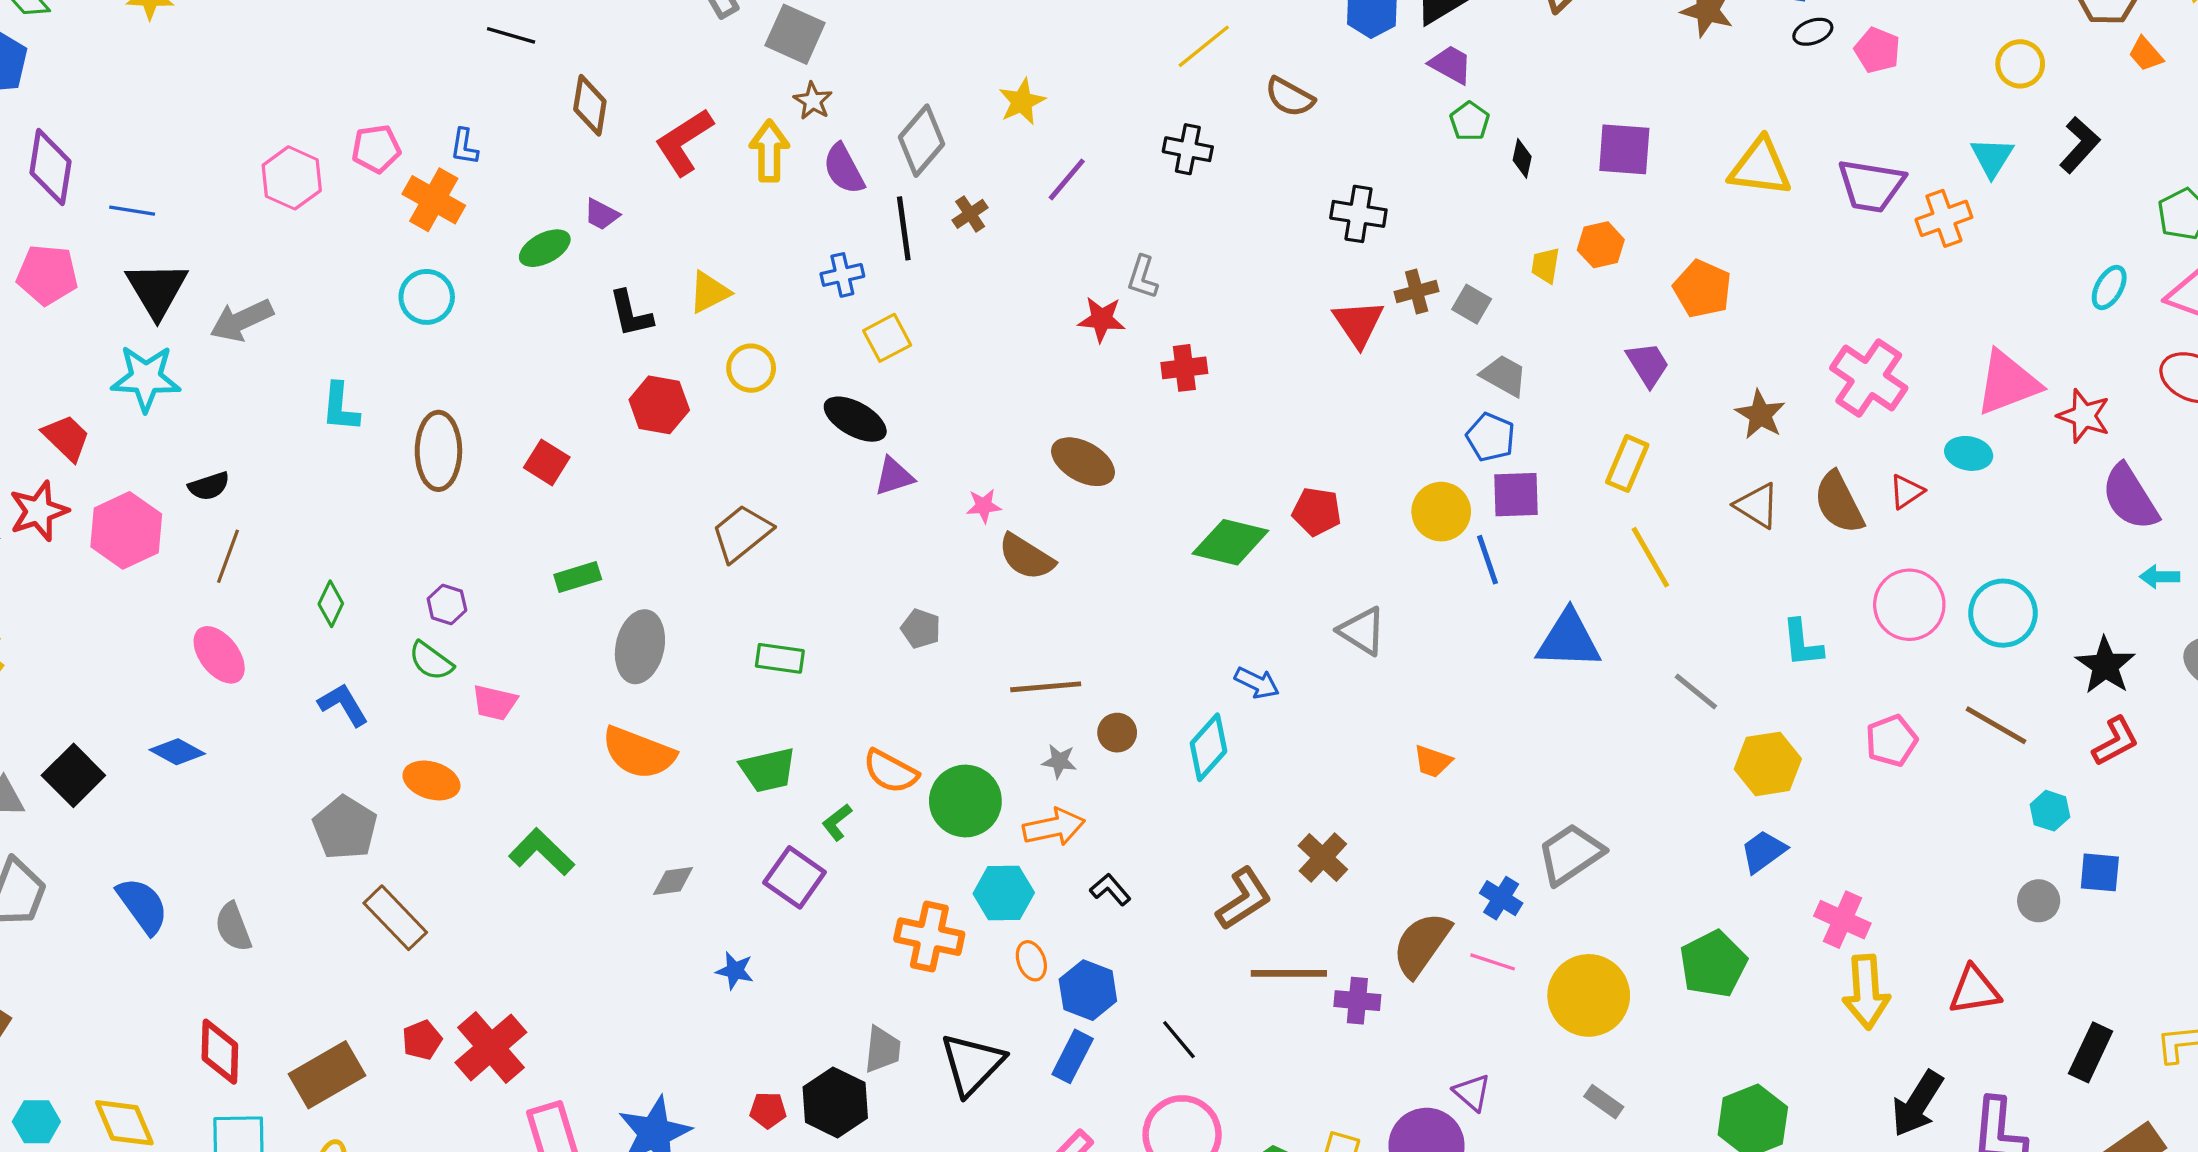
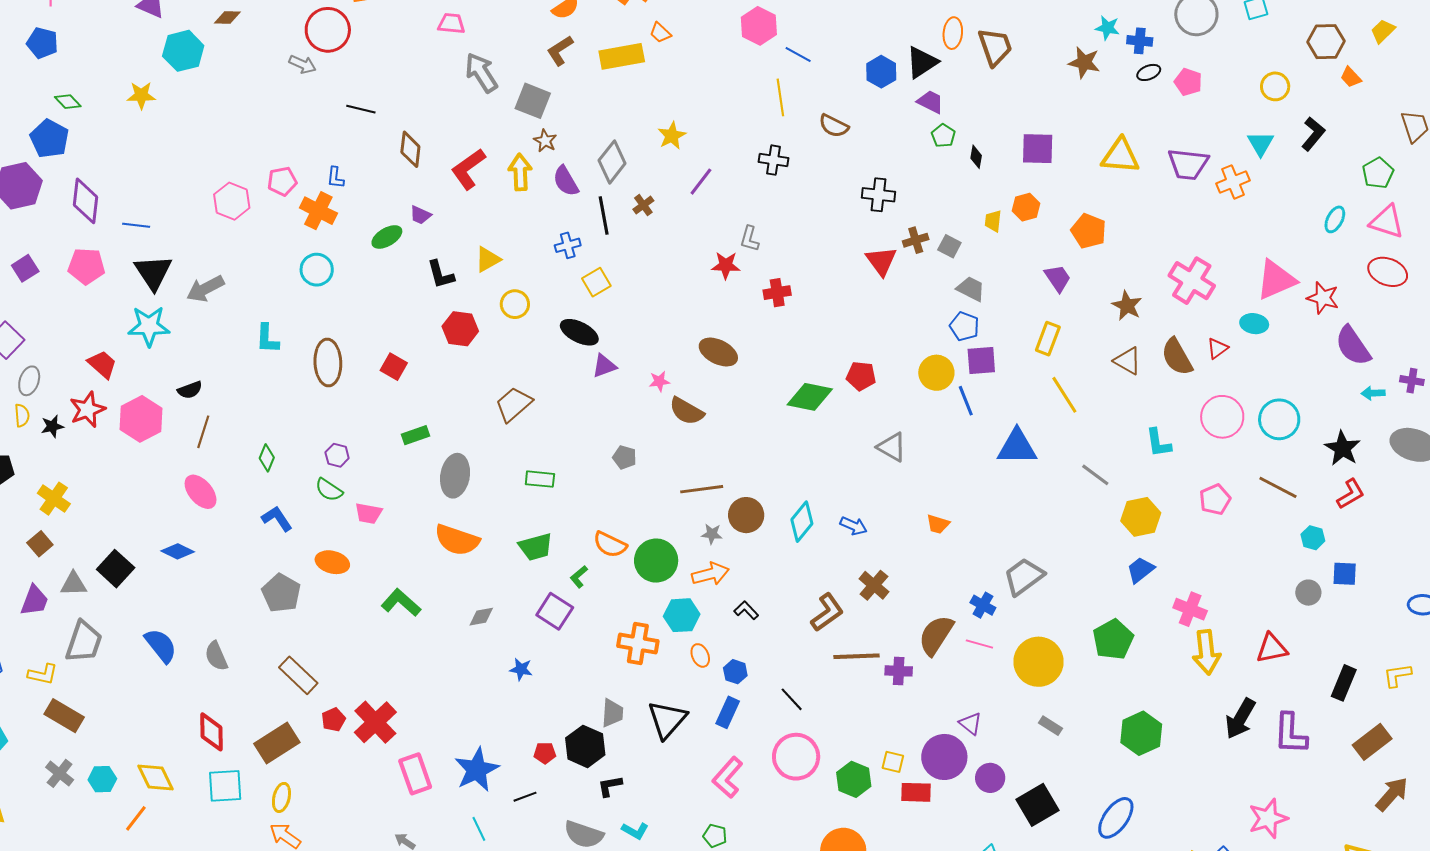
yellow line: (1204, 46) -> (780, 97), turned -57
blue arrow: (1257, 683) -> (854, 526), moved
brown circle: (1117, 733) -> (746, 515), size x1.5
brown rectangle: (395, 918) -> (298, 675), moved
blue hexagon: (1088, 990) -> (735, 672), size x0.7

